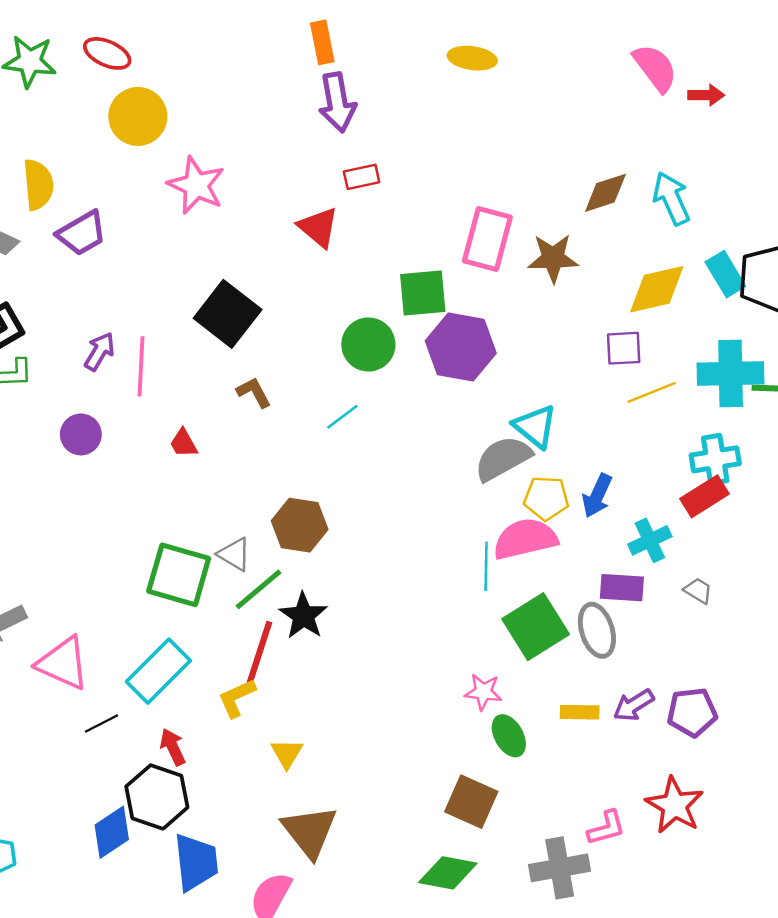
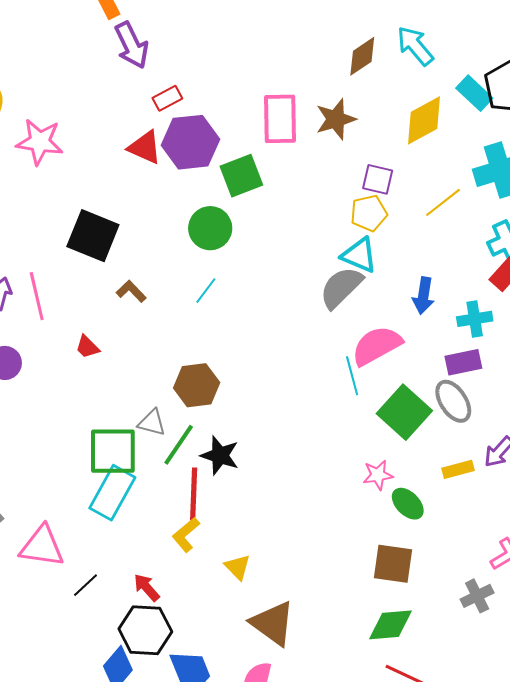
purple hexagon: (461, 347) -> (191, 142), moved
purple square: (624, 348) -> (378, 179), moved, turned 32
yellow pentagon: (546, 498) -> (369, 213), moved
cyan cross: (650, 540) -> (475, 319), turned 32
cyan rectangle: (158, 671) -> (112, 493), moved
gray cross: (560, 868) -> (477, 596), size x0.7

